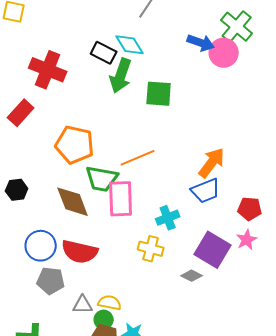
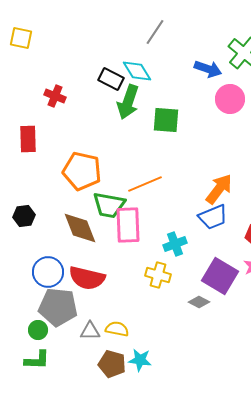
pink circle: (224, 53) -> (230, 99), moved
red cross: (48, 70) -> (55, 96), size x0.6
red rectangle: (21, 113) -> (28, 139), turned -44
gray pentagon: (51, 281) -> (58, 307), size x1.4
green circle: (104, 320) -> (38, 330), moved

